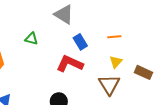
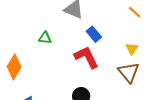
orange line: (114, 37) -> (135, 12), moved, turned 56
red L-shape: (70, 64) -> (87, 57), turned 48

